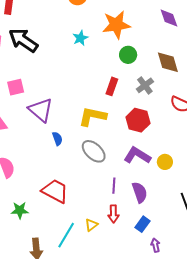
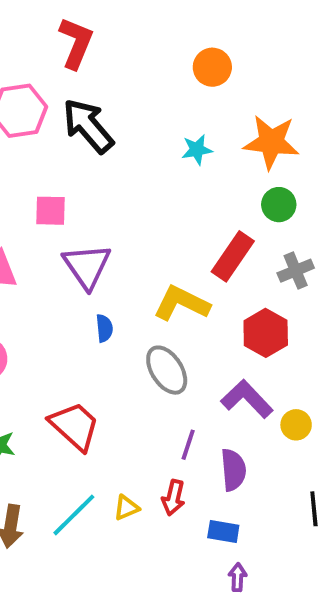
red rectangle: (112, 86) -> (233, 256), size x1.4
blue rectangle: (142, 224) -> (223, 531), turned 49

